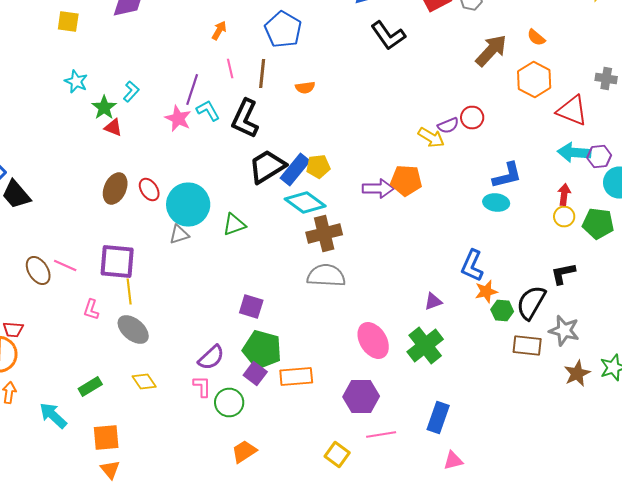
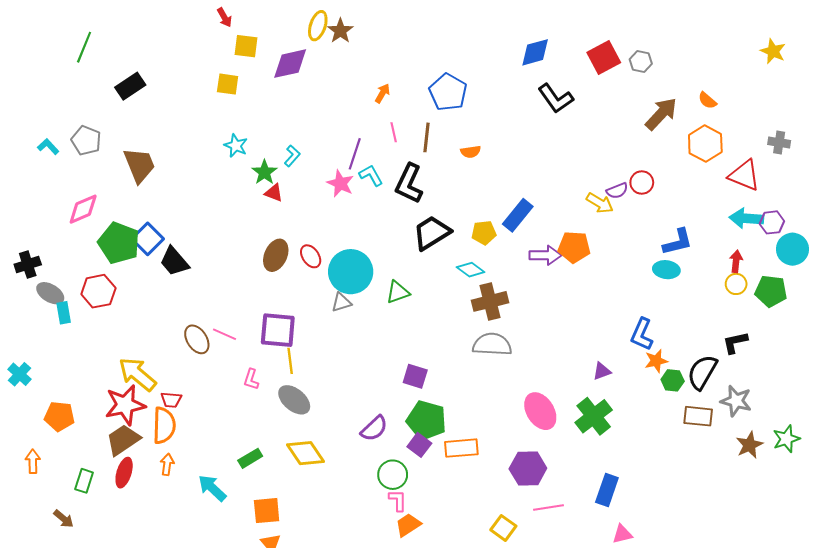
blue rectangle: (295, 170) -> (518, 215), moved
cyan diamond: (305, 202) -> (471, 270), size x0.7
yellow diamond: (144, 382) -> (306, 453), size x1.5
pink L-shape: (202, 386) -> (398, 500), moved

